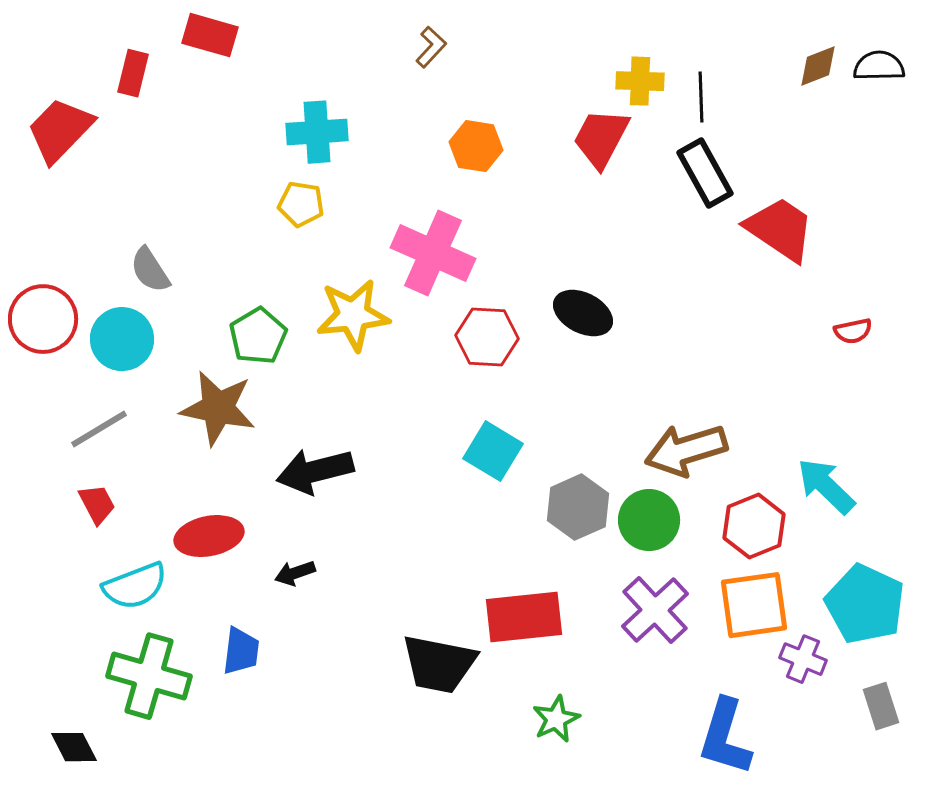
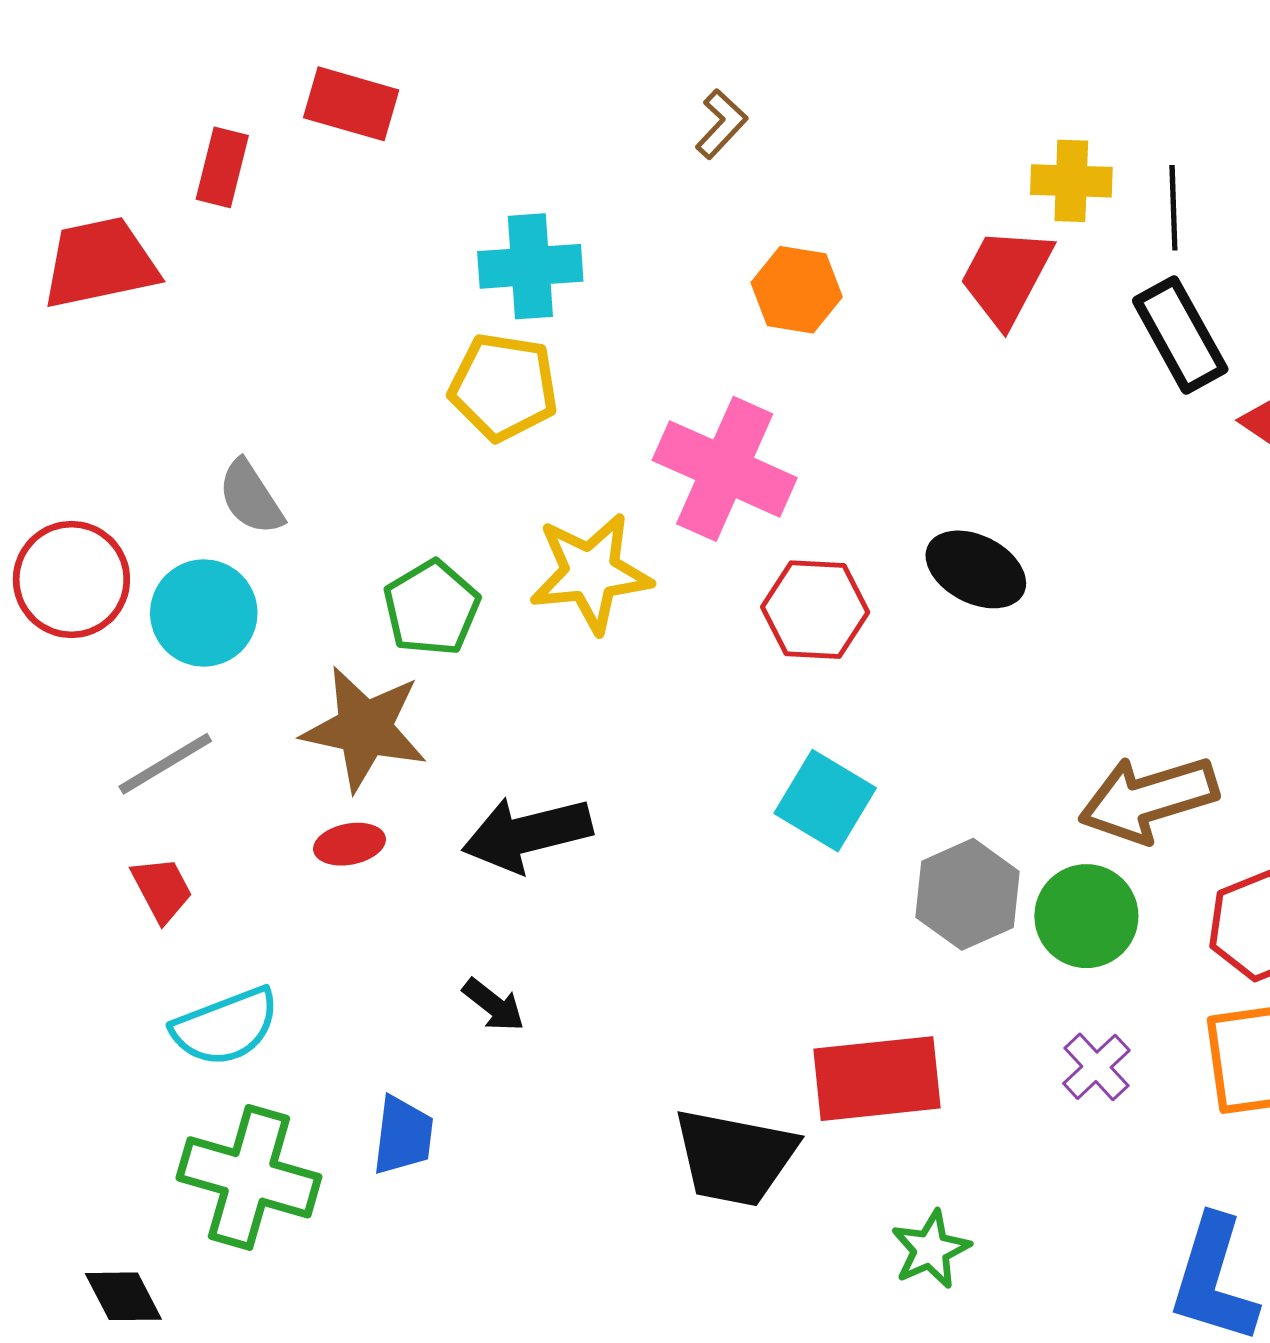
red trapezoid: (60, 130) -> (100, 263), turned 34
yellow pentagon: (301, 204) -> (504, 387), size x1.4
red ellipse: (209, 536) -> (349, 844), moved, size x0.6
black arrow: (295, 573) -> (494, 1005), turned -123
purple cross: (655, 610) -> (1096, 1067), size x0.6

